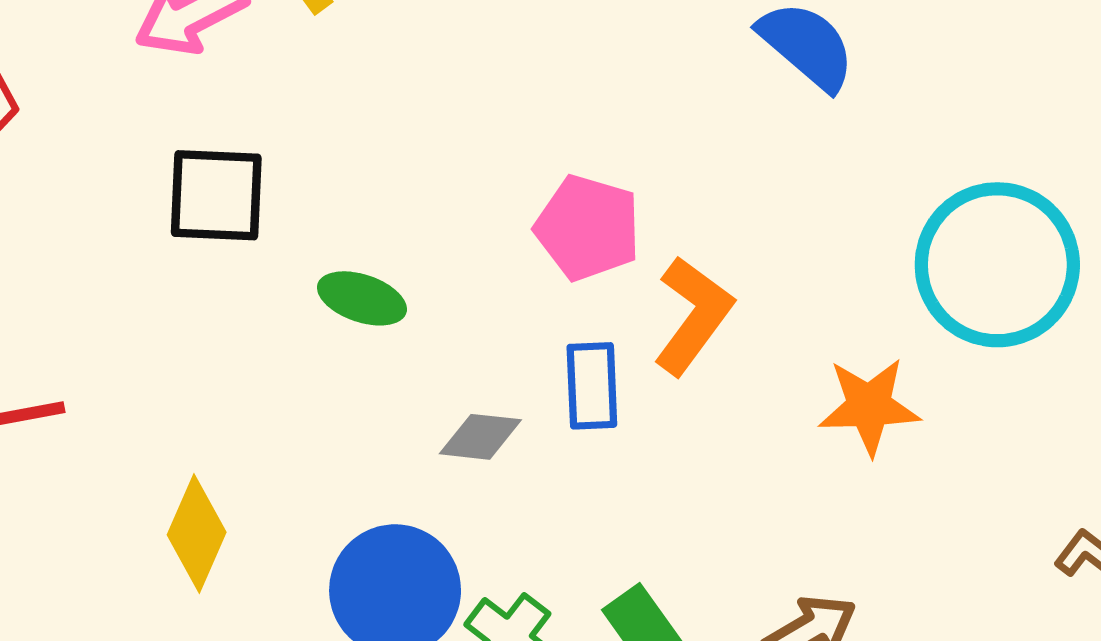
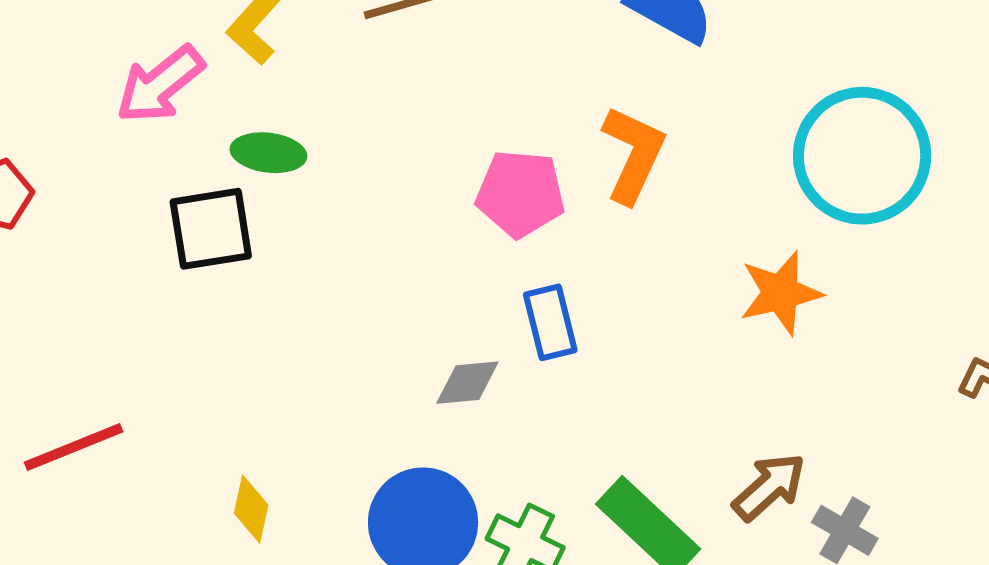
green ellipse: (362, 298) -> (268, 153), moved
orange L-shape: (693, 315) -> (633, 154), moved
yellow diamond: (197, 534) -> (251, 509), size x0.7

